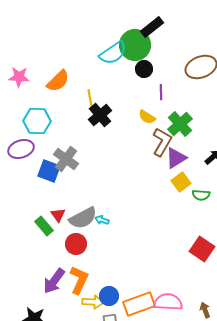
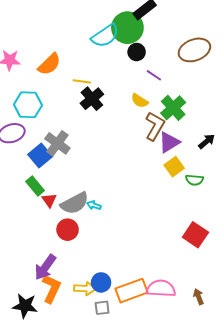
purple line: (161, 92) -> (154, 75), turned -56
yellow line: (90, 98) -> (82, 81), turned -72
blue square: (49, 171) -> (40, 156), turned 30
green rectangle: (44, 226) -> (35, 186), moved
orange L-shape: (79, 280) -> (51, 289), moved

